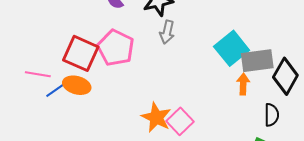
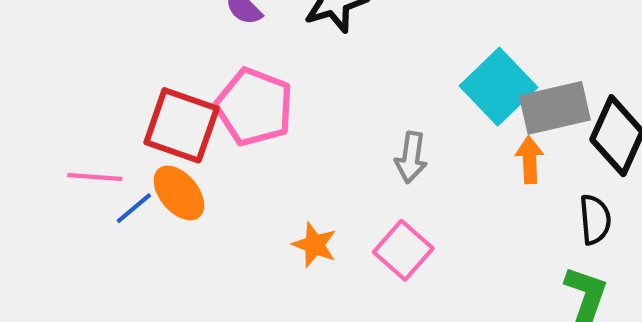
gray arrow: (167, 32) -> (411, 157), moved
orange ellipse: (77, 85) -> (179, 193), turned 40
orange star: (156, 117) -> (315, 245), moved, size x0.7

